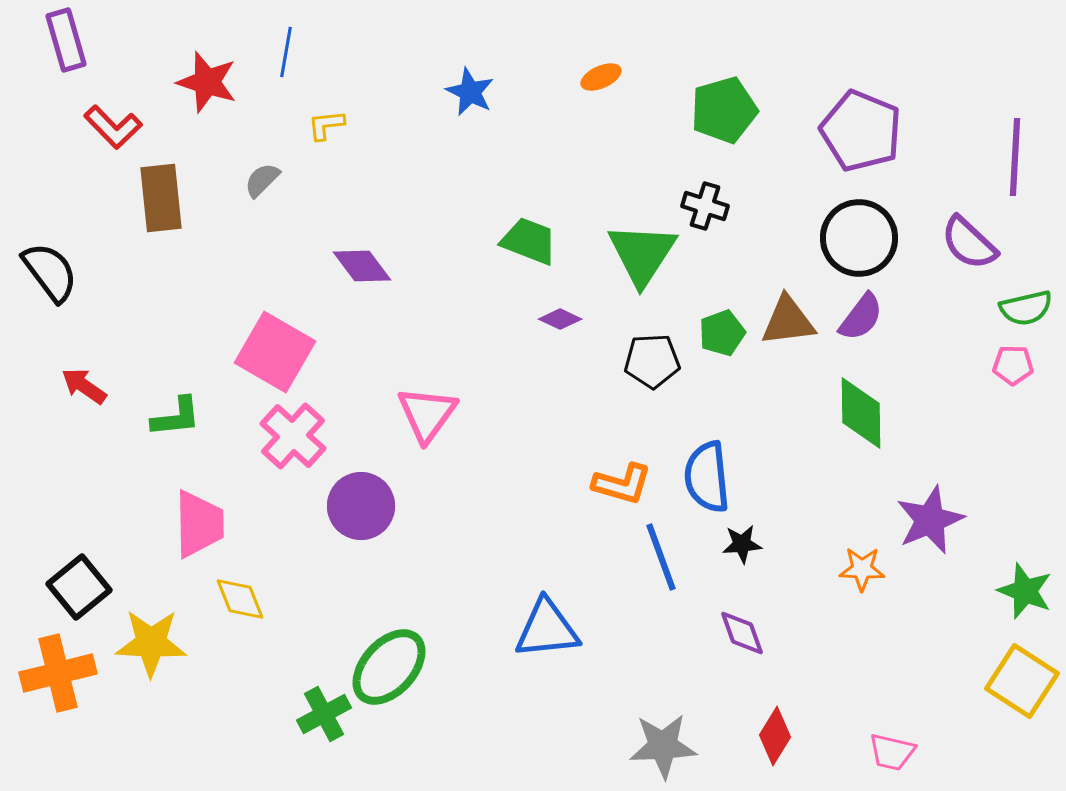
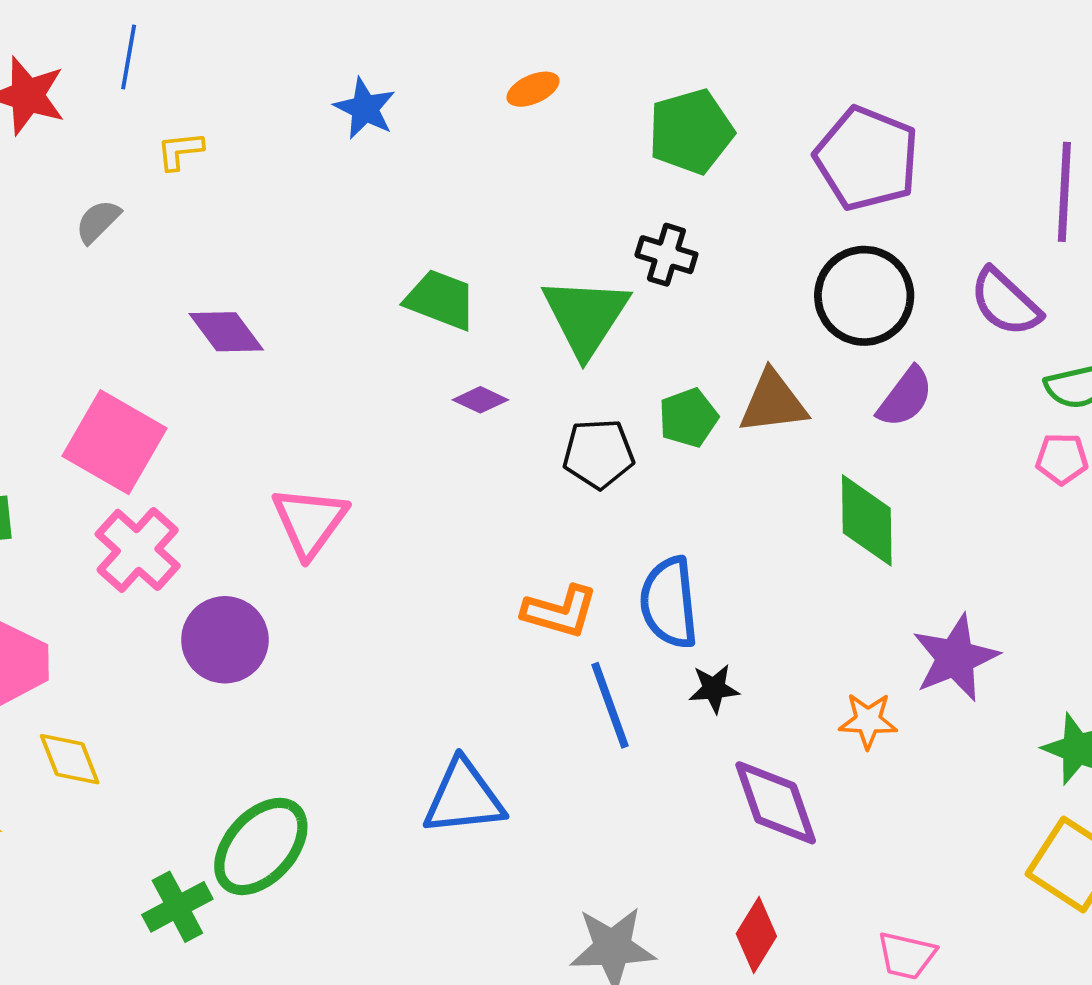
purple semicircle: (861, 317) -> (905, 397), moved
purple diamond: (742, 633) -> (776, 803), moved, size x1.5

